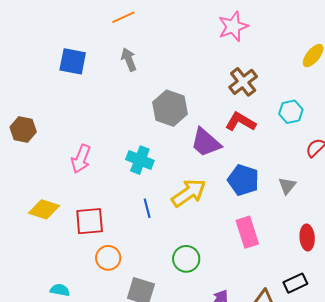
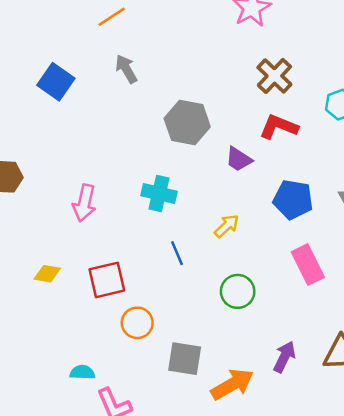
blue square: (73, 61) -> (56, 82), turned 32
purple trapezoid: (206, 143) -> (239, 159), size x0.7
yellow arrow: (189, 193) -> (227, 226), size x0.6
yellow diamond: (44, 209) -> (47, 274), size x0.7
green circle: (186, 259) -> (238, 291), moved

